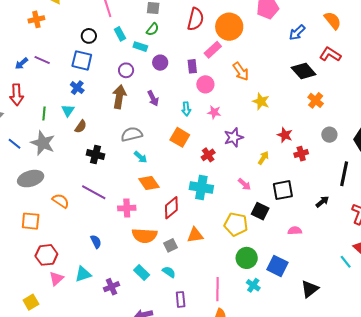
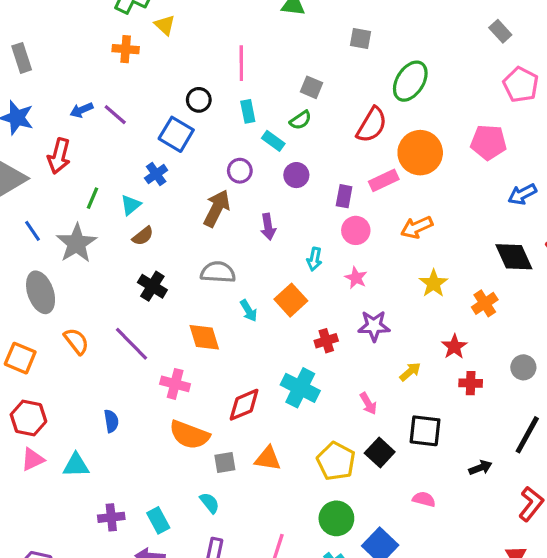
orange arrow: (241, 71) -> (417, 227), turned 84
orange cross: (316, 100) -> (485, 303), moved
cyan arrow: (141, 157) -> (249, 311), moved
gray ellipse: (31, 179) -> (41, 292), turned 70
orange diamond: (149, 183) -> (204, 337), moved
cyan rectangle: (142, 272) -> (158, 520), moved
purple cross: (112, 287) -> (111, 517), moved

